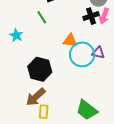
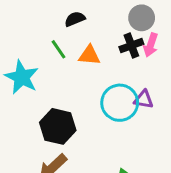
cyan star: (16, 35) -> (22, 77), size x1.6
orange triangle: (70, 40) -> (89, 55), moved

